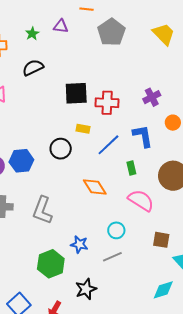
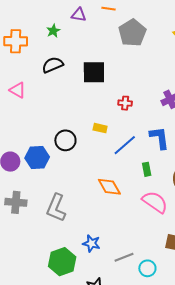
purple triangle: (61, 26) -> (79, 15), moved
black square: (76, 93) -> (94, 72), moved
red cross: (107, 103) -> (125, 103), size x0.6
black circle: (61, 149) -> (65, 140), moved
cyan circle: (116, 230) -> (147, 268), moved

